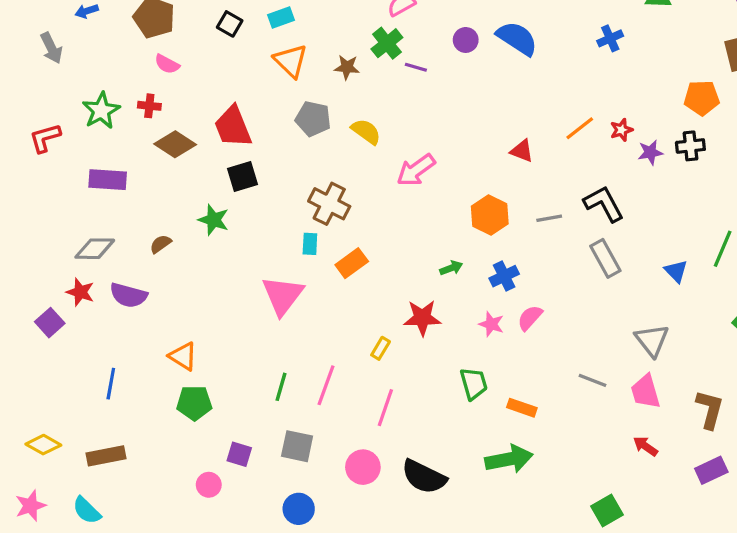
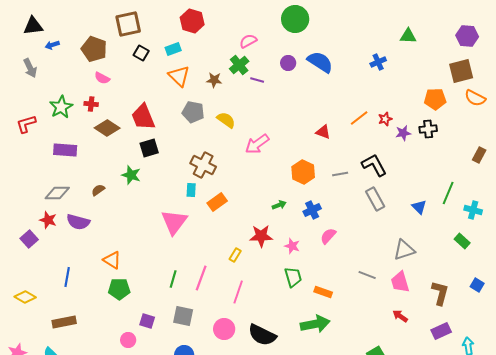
pink star: (491, 324) -> (292, 246), moved
gray triangle: (652, 340) -> (404, 250), turned 50
yellow diamond: (43, 445) -> (25, 297), moved

